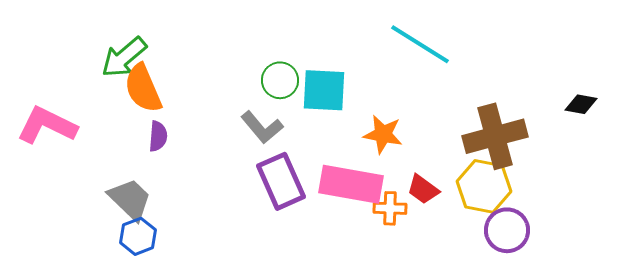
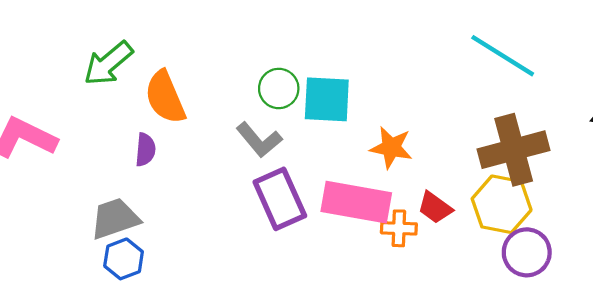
cyan line: (420, 44) -> (503, 56), moved
orange semicircle: (143, 88) -> (165, 97), moved
gray trapezoid: (130, 199) -> (115, 219), turned -63

